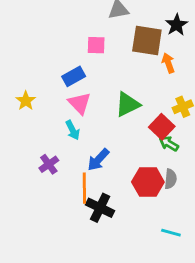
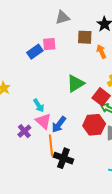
brown square: (147, 41) -> (85, 37), size x0.7
blue rectangle: (74, 76) -> (35, 52), moved
pink triangle: (79, 103) -> (43, 121), moved
red hexagon: (148, 182) -> (94, 125), moved

